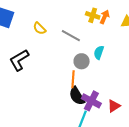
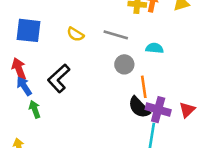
cyan semicircle: (99, 52) -> (155, 48), turned 88
gray circle: (82, 61) -> (124, 64), moved
orange line: (73, 79) -> (144, 87), moved

